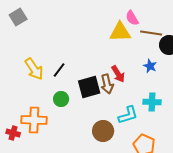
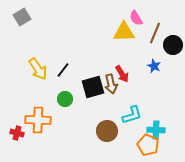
brown line: (151, 33) -> (155, 33), turned -75
cyan cross: (152, 102) -> (156, 130), moved

